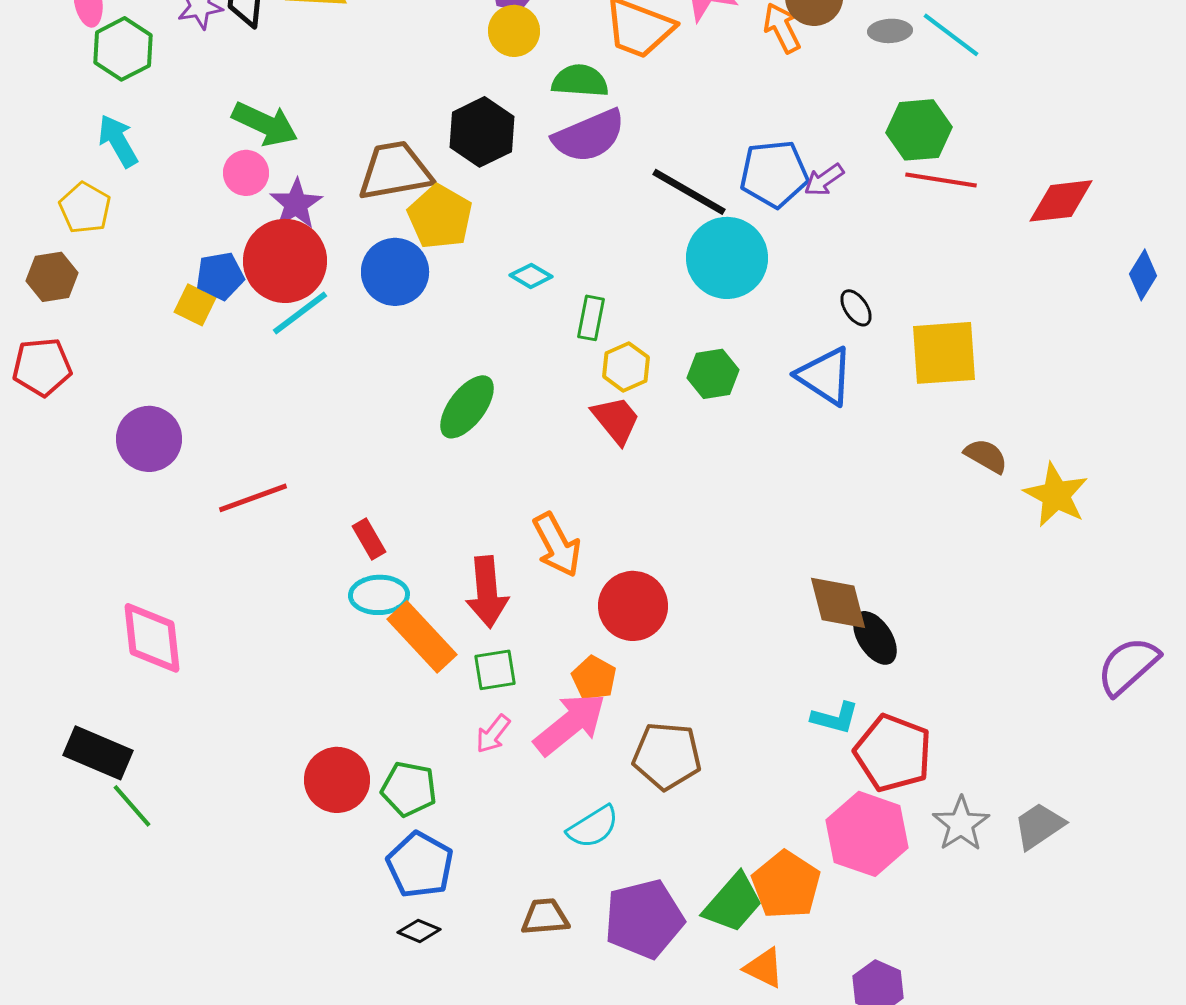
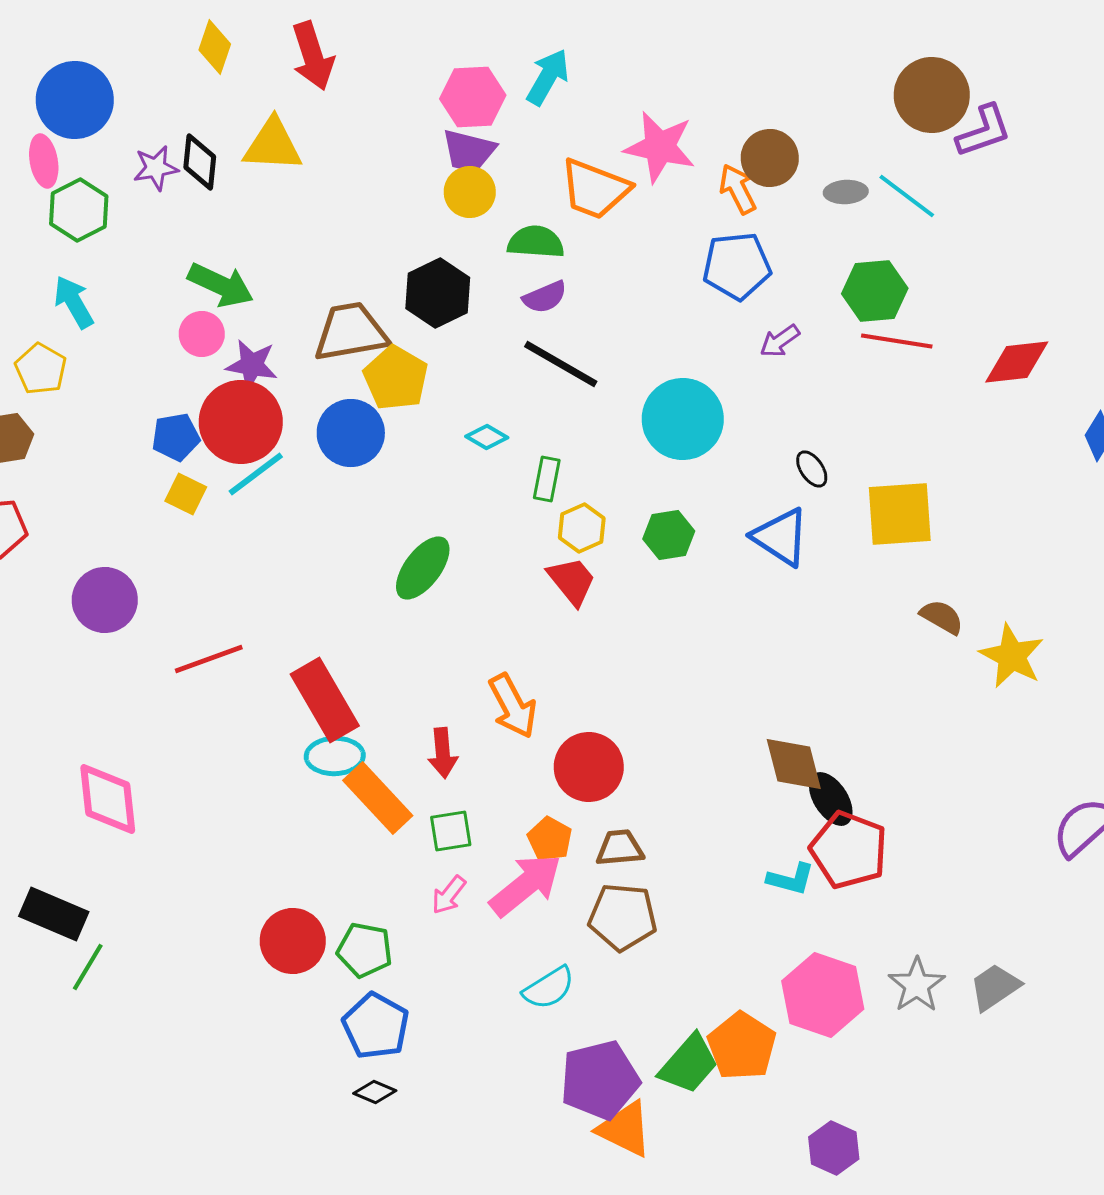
purple semicircle: (589, 136) -> (545, 297), size x0.6
blue pentagon: (774, 174) -> (737, 266), moved
black line: (689, 192) -> (561, 364), moved
purple star: (296, 204) -> (252, 365), turned -30
yellow square: (195, 305) -> (186, 494), moved
red rectangle: (369, 539) -> (325, 700), size x2.0
red arrow: (487, 592) -> (443, 753), size x0.7
red pentagon: (893, 753) -> (849, 850), moved
green line: (132, 806) -> (88, 967), turned 72
brown trapezoid: (545, 917) -> (620, 848), moved
orange triangle: (764, 968) -> (625, 1129), moved, size x1.4

